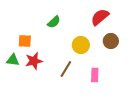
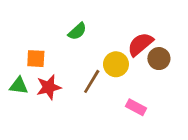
red semicircle: (100, 17) -> (140, 44), moved
brown line: (66, 69) -> (92, 81), moved
pink rectangle: (95, 75) -> (136, 107), turned -64

